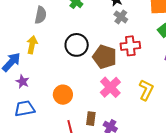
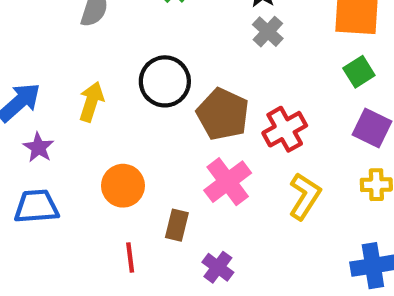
yellow arrow: (32, 45) -> (91, 102), moved
red cross: (130, 46) -> (285, 129), moved, turned -30
brown rectangle: (91, 119) -> (177, 225), moved

